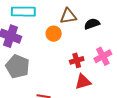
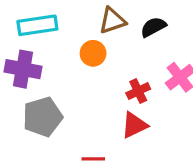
gray pentagon: (17, 66) -> (43, 117), turned -30
red triangle: (83, 82) -> (134, 125), moved

